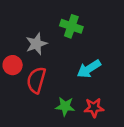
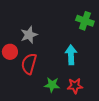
green cross: (71, 26) -> (85, 21), moved
cyan arrow: (89, 69) -> (71, 55), turned 120

